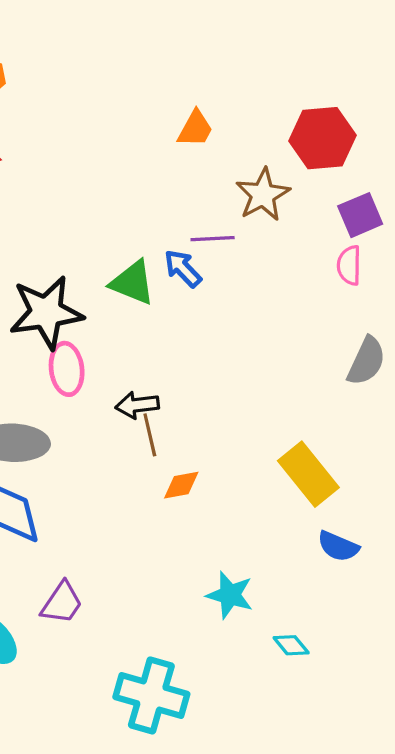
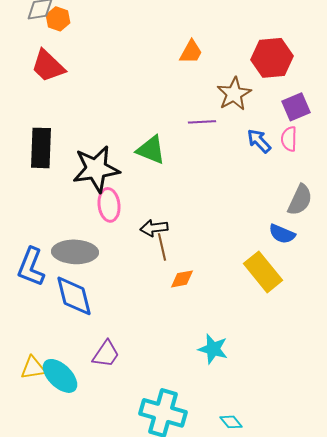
blue arrow: (183, 268) -> (259, 141), moved
blue semicircle: (338, 546) -> (282, 234), moved
cyan diamond: (291, 645) -> (231, 422), moved

